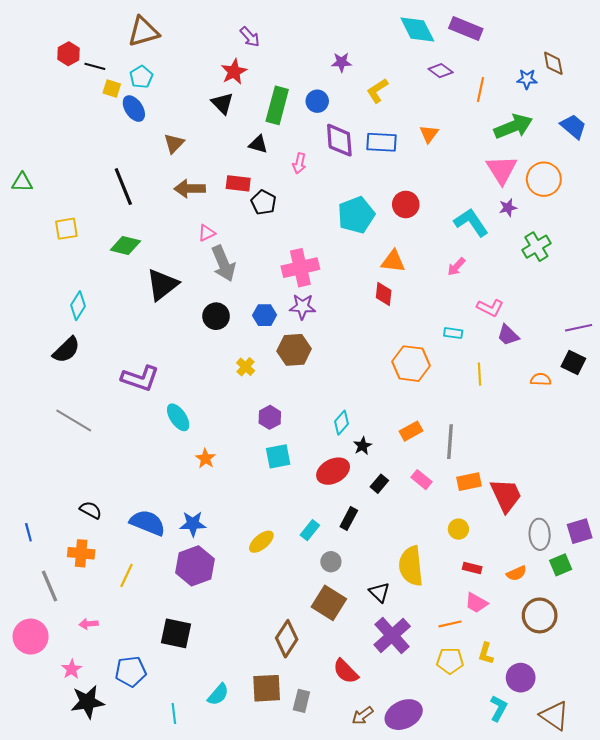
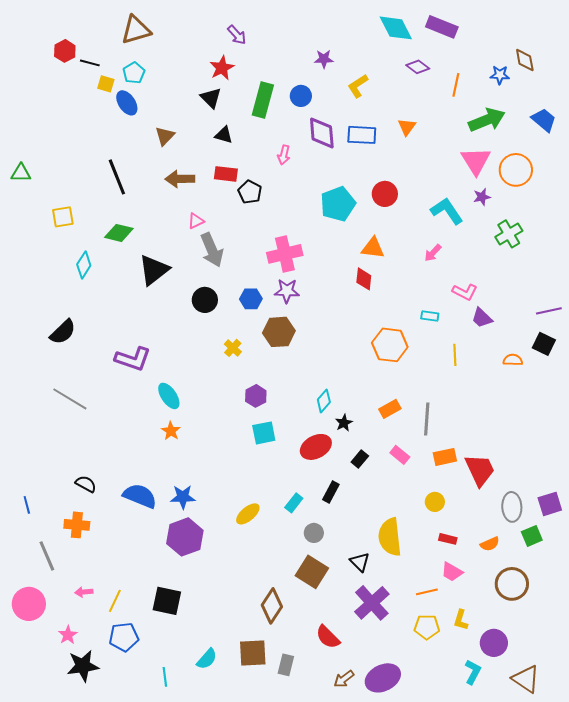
black triangle: (258, 144) -> (224, 135), moved
cyan diamond: (78, 306) -> (84, 265), moved
orange star: (206, 458) -> (171, 431), moved
yellow line: (126, 575) -> (115, 601), moved

